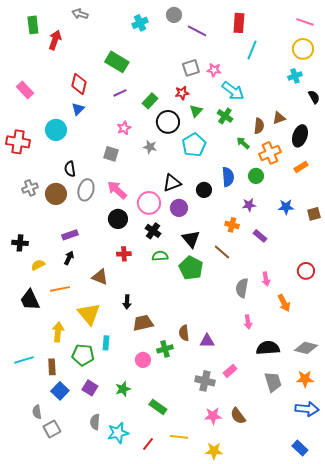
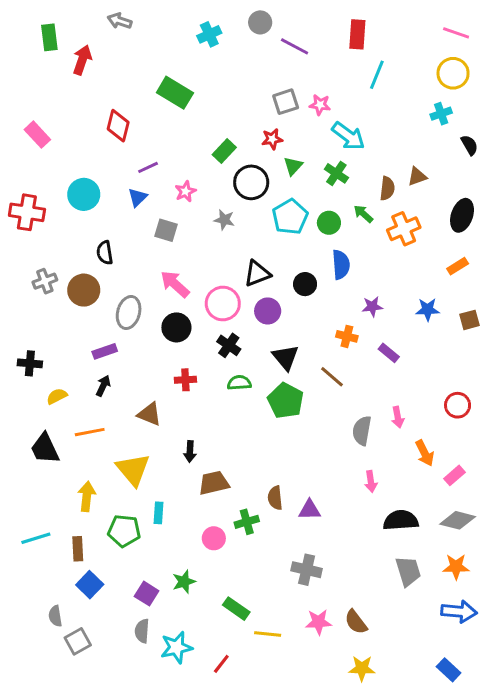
purple line: (120, 93) -> (148, 167), moved
blue triangle: (78, 109) -> (138, 197), moved
black ellipse: (300, 136) -> (462, 215), moved
orange rectangle: (301, 167) -> (458, 266), moved
green circle: (256, 176) -> (329, 223), moved
gray ellipse: (86, 190) -> (129, 312), moved
pink rectangle: (230, 371) -> (455, 475), moved
purple square: (90, 388) -> (147, 594), moved
yellow line: (179, 437) -> (268, 634), moved
yellow star: (214, 451) -> (362, 668), moved

